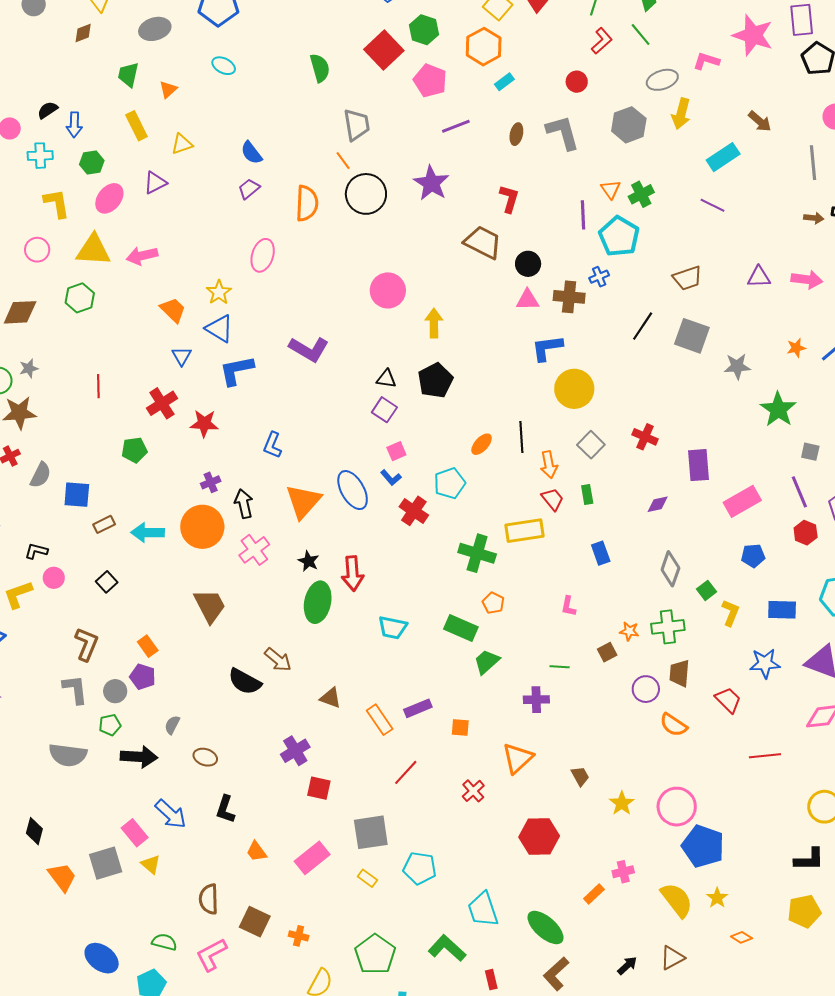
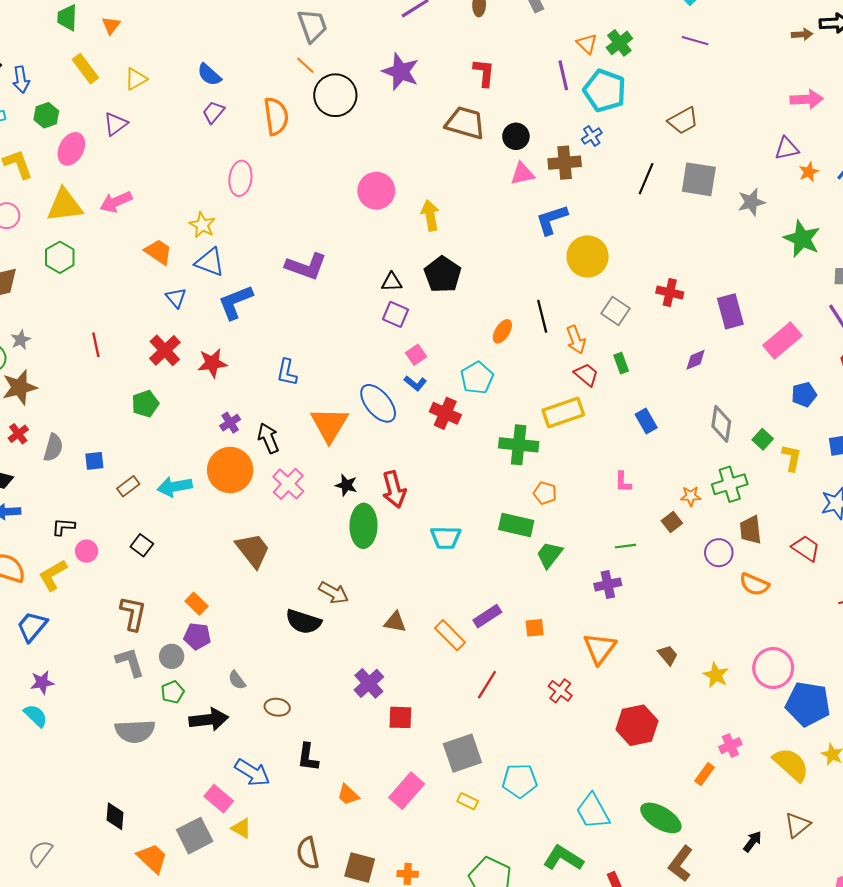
purple triangle: (759, 277) -> (787, 148), moved
blue square: (77, 495) -> (94, 461), size x0.7
gray semicircle: (172, 725) -> (237, 680), turned -54

